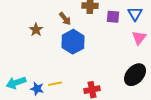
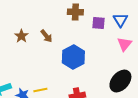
brown arrow: (65, 19) -> (46, 36), moved
blue hexagon: (73, 42) -> (73, 57), moved

